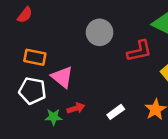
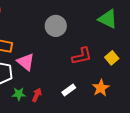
red L-shape: (139, 51) -> (82, 56), moved
red arrow: (76, 108) -> (37, 95), moved, turned -48

